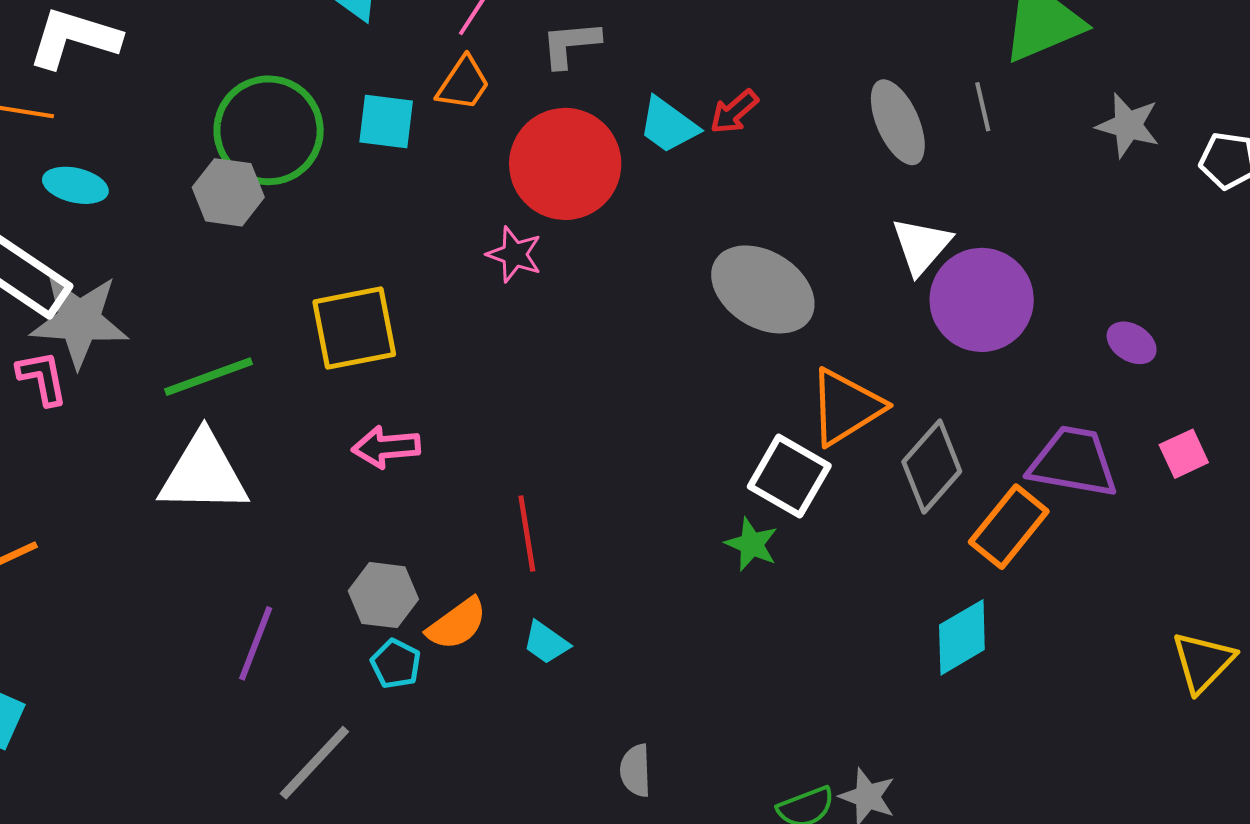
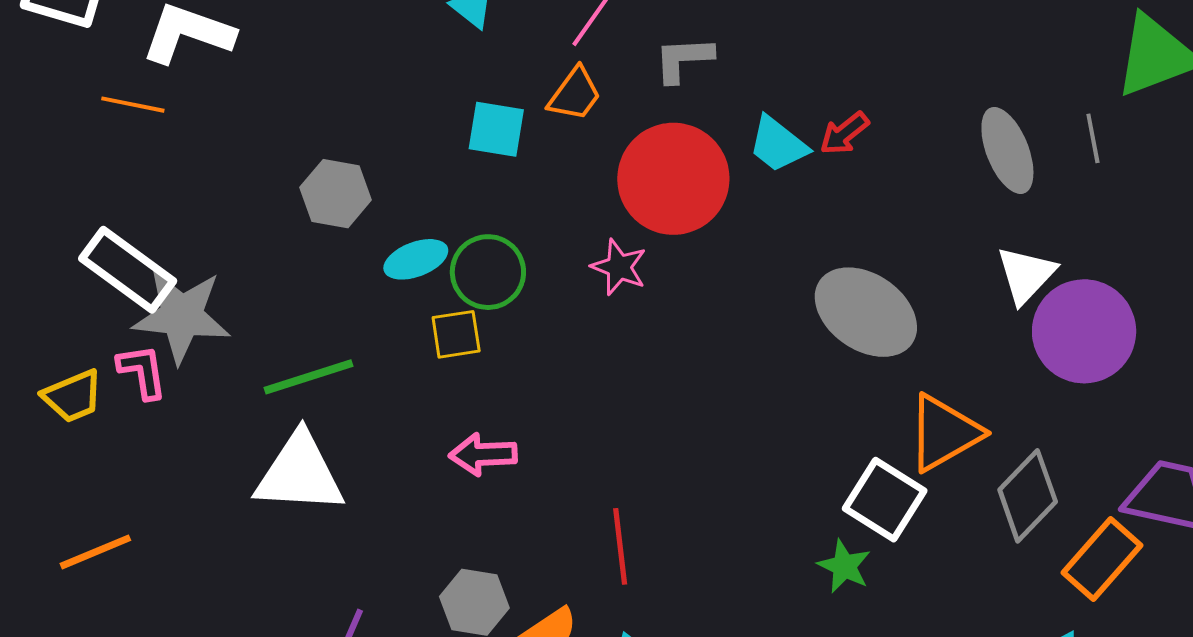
green circle: (269, 130) -> (488, 272), moved, size x0.7
cyan ellipse: (75, 185) -> (416, 259), moved, turned -36
yellow square: (354, 328) -> (456, 334), size x0.6

